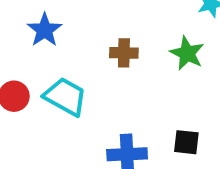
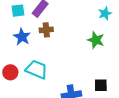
brown cross: (124, 53) -> (46, 30), moved

